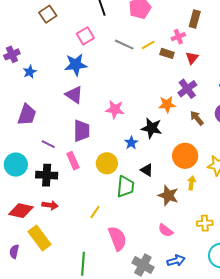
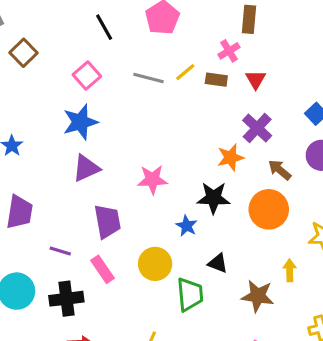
purple triangle: (74, 95) -> (86, 168), turned -48
orange circle: (185, 156) -> (269, 209), moved

